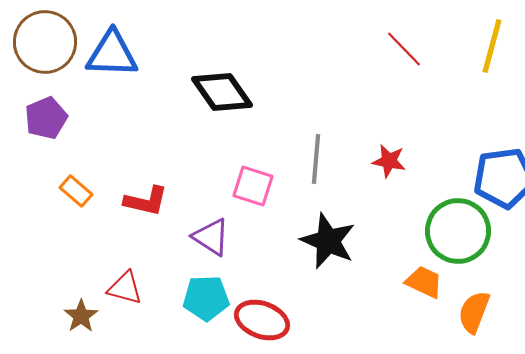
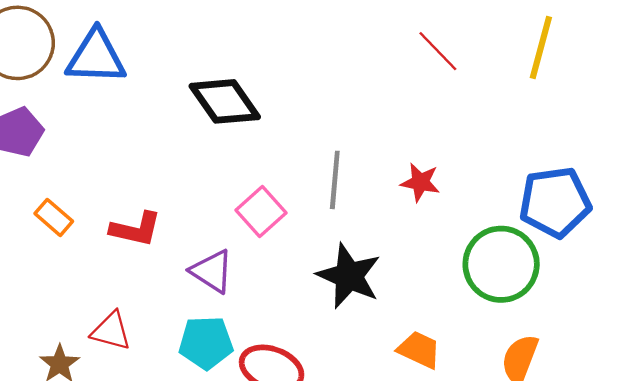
pink square: (253, 186) -> (261, 212), turned 30
orange trapezoid: (424, 282) -> (419, 350), moved

